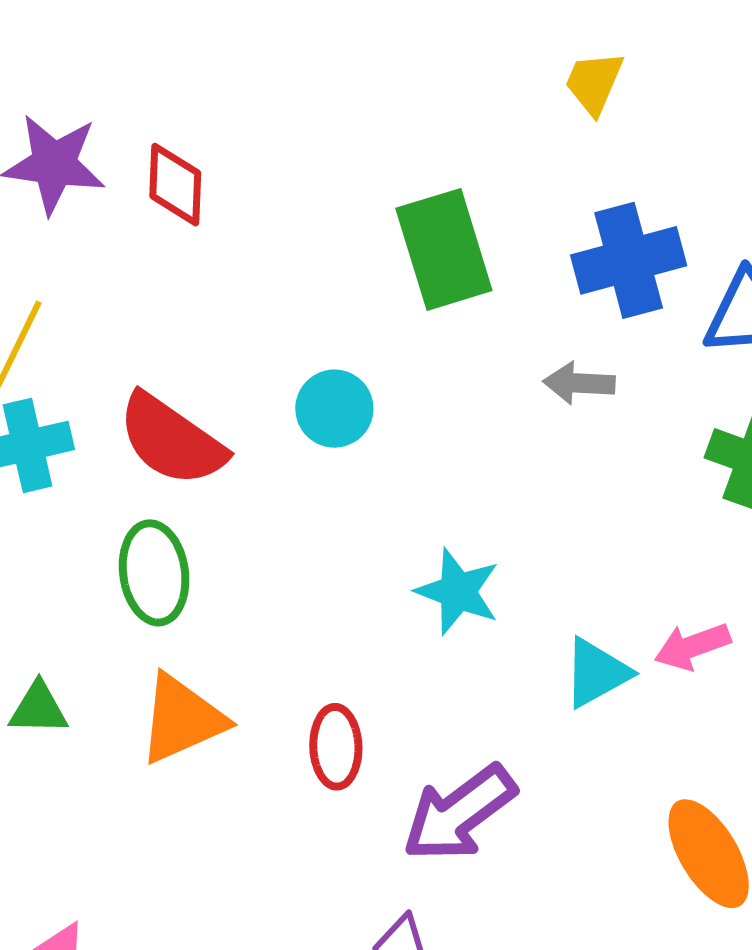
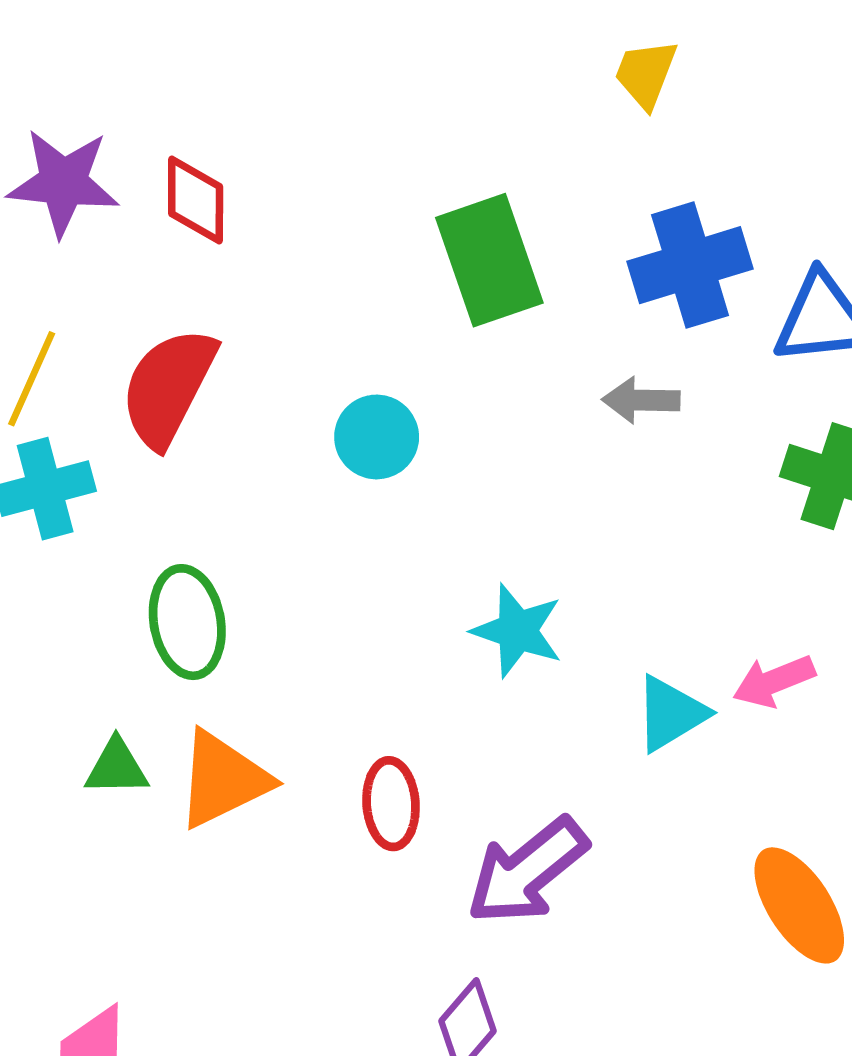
red semicircle: (172, 440) -> (168, 387), moved, turned 84
green triangle: (38, 709) -> (117, 767), moved

